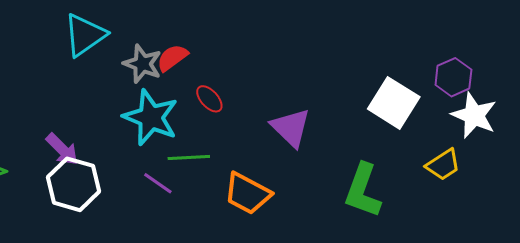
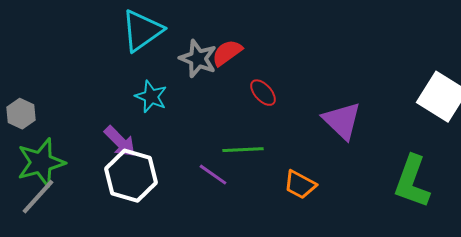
cyan star: (151, 117) -> (151, 97), moved, size x0.6
orange trapezoid: (248, 194) -> (300, 185), size x0.7

